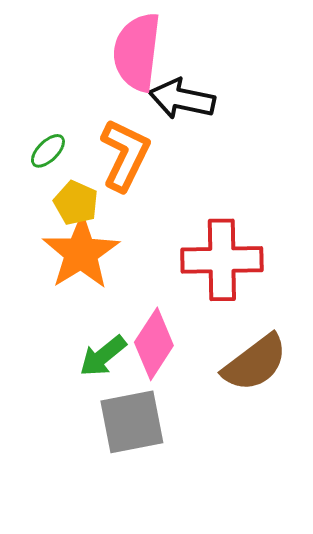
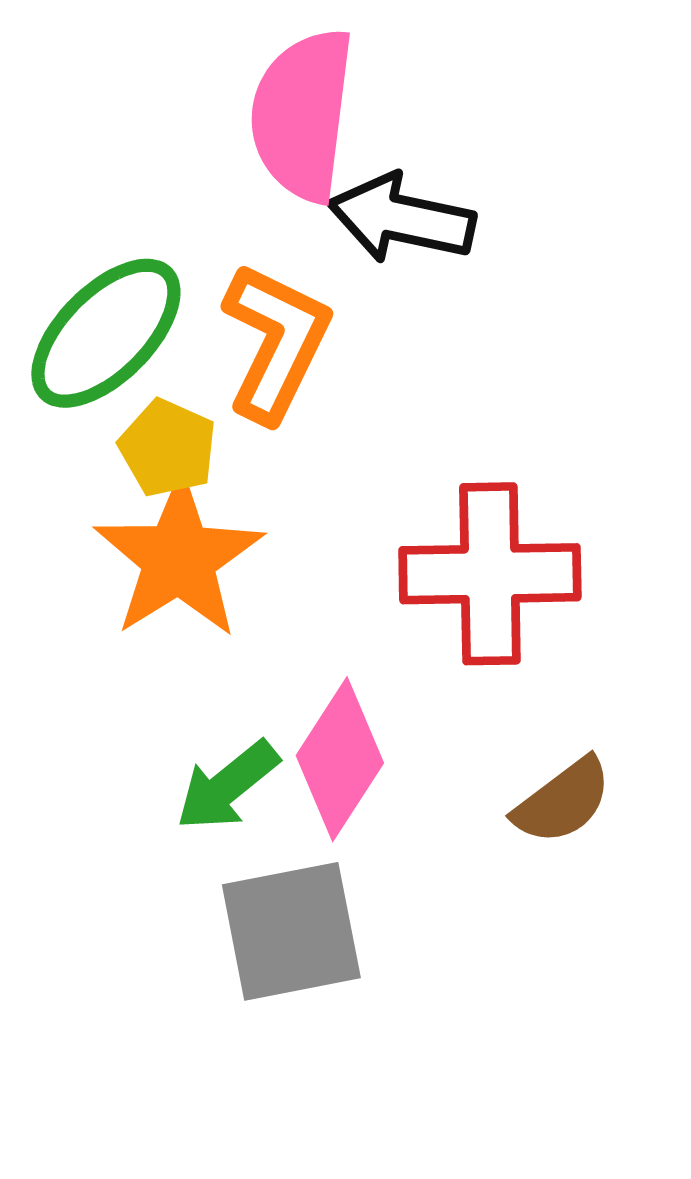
green ellipse: (48, 151) -> (106, 333), size x2.0
brown semicircle: (255, 363) -> (563, 801), size x0.7

